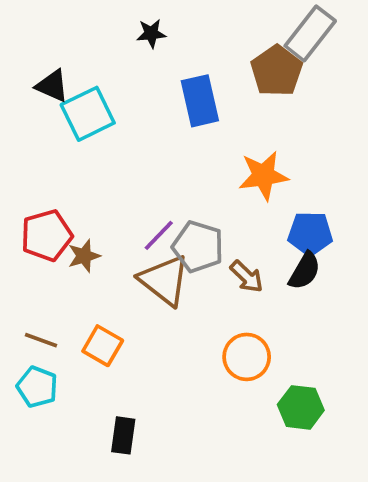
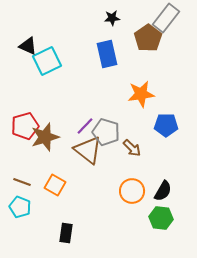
black star: (151, 33) -> (112, 18), moved
brown star: (84, 256) -> (45, 137), size x1.6
black semicircle: (305, 271) -> (163, 191), moved

